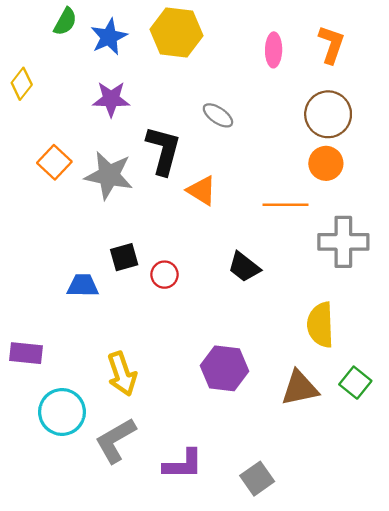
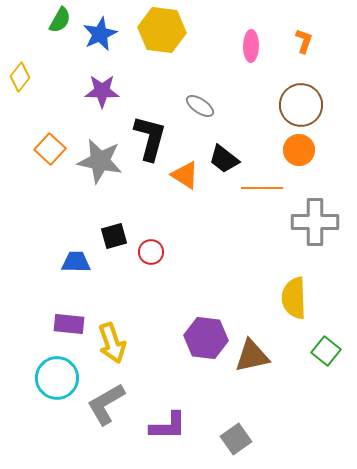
orange L-shape: (331, 44) -> (304, 41), size x0.7
black trapezoid: (244, 267) -> (224, 159), moved
purple rectangle: (26, 353) -> (69, 324), moved
brown triangle: (300, 388) -> (252, 356), moved

